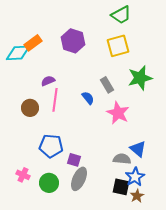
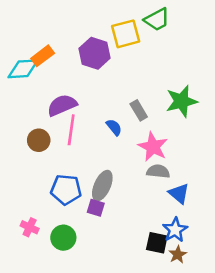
yellow square: (118, 46) -> (126, 34), moved
purple semicircle: (48, 81) -> (62, 105), size x1.6
gray semicircle: (122, 159) -> (158, 171), moved
gray ellipse: (79, 179) -> (102, 186), moved

